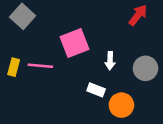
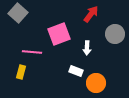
red arrow: (138, 15) -> (91, 14), moved
yellow rectangle: (14, 67) -> (21, 72), moved
gray circle: (145, 68) -> (115, 34), moved

